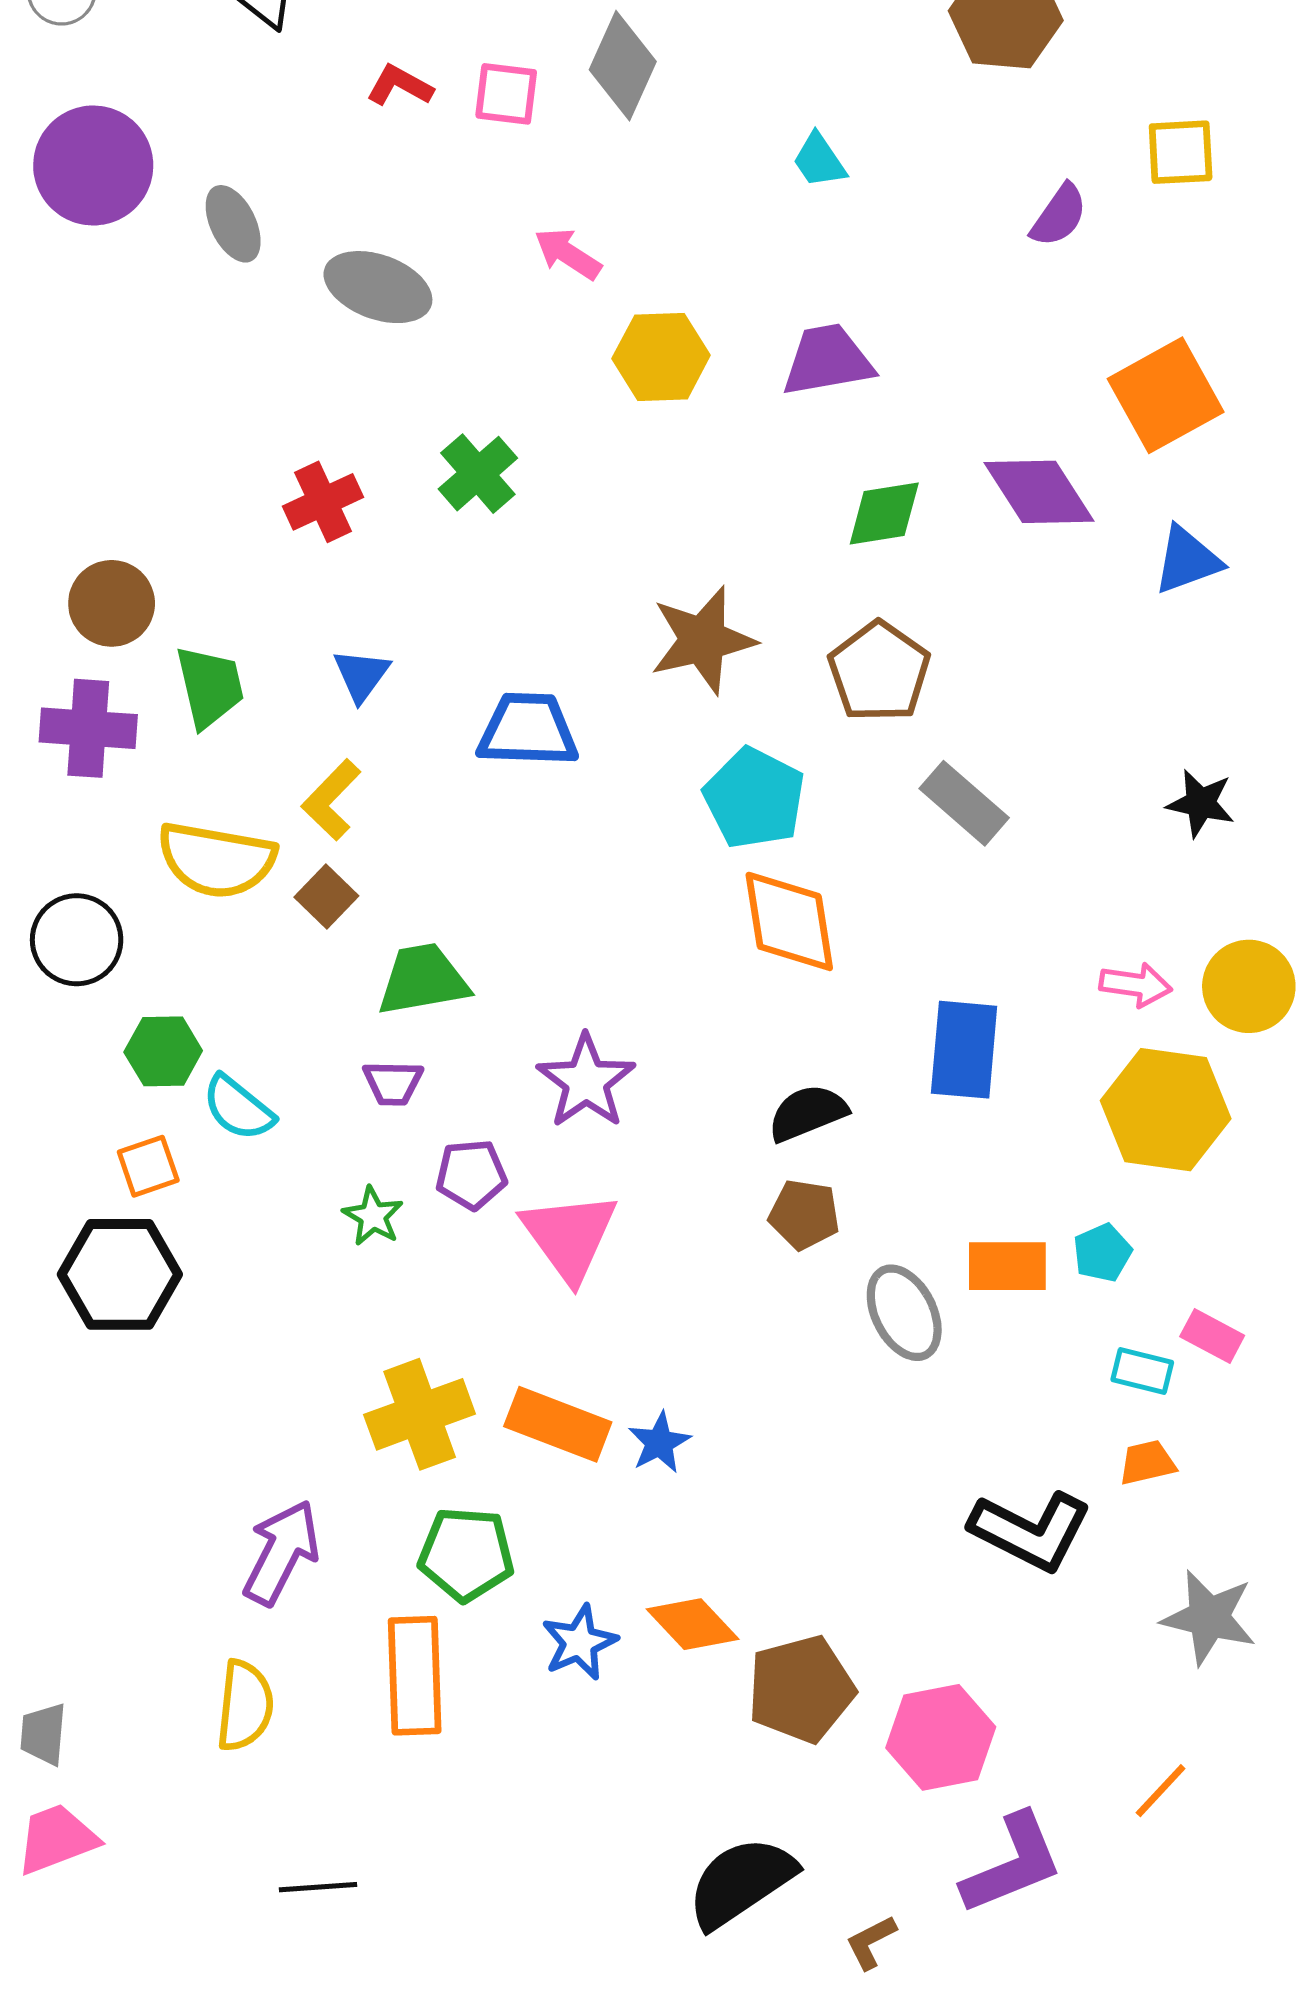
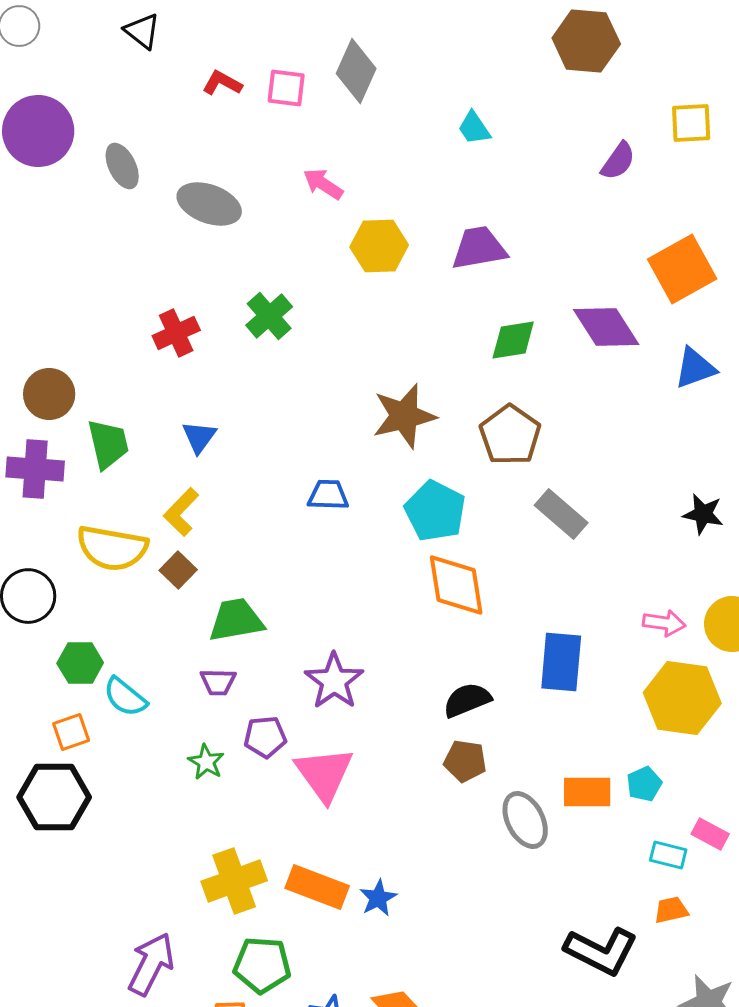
blue trapezoid: (528, 730) -> (328, 495), moved, size x0.7

